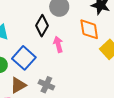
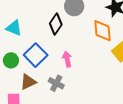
pink arrow: (58, 44) -> (67, 59), moved

